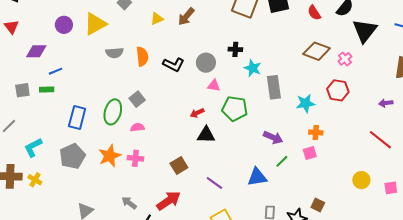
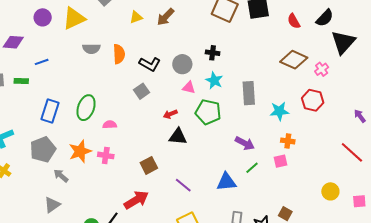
cyan star: (253, 68) -> (214, 80), moved
blue line: (55, 71) -> (42, 62), moved
gray square: (137, 99) -> (141, 91), moved
purple arrow: (386, 103) -> (360, 116), turned 56
gray arrow: (129, 203) -> (61, 176), moved

